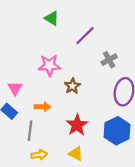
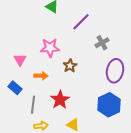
pink triangle: (15, 88) -> (20, 60), moved
orange arrow: (43, 107) -> (41, 76), moved
red star: (77, 125) -> (60, 100), moved

